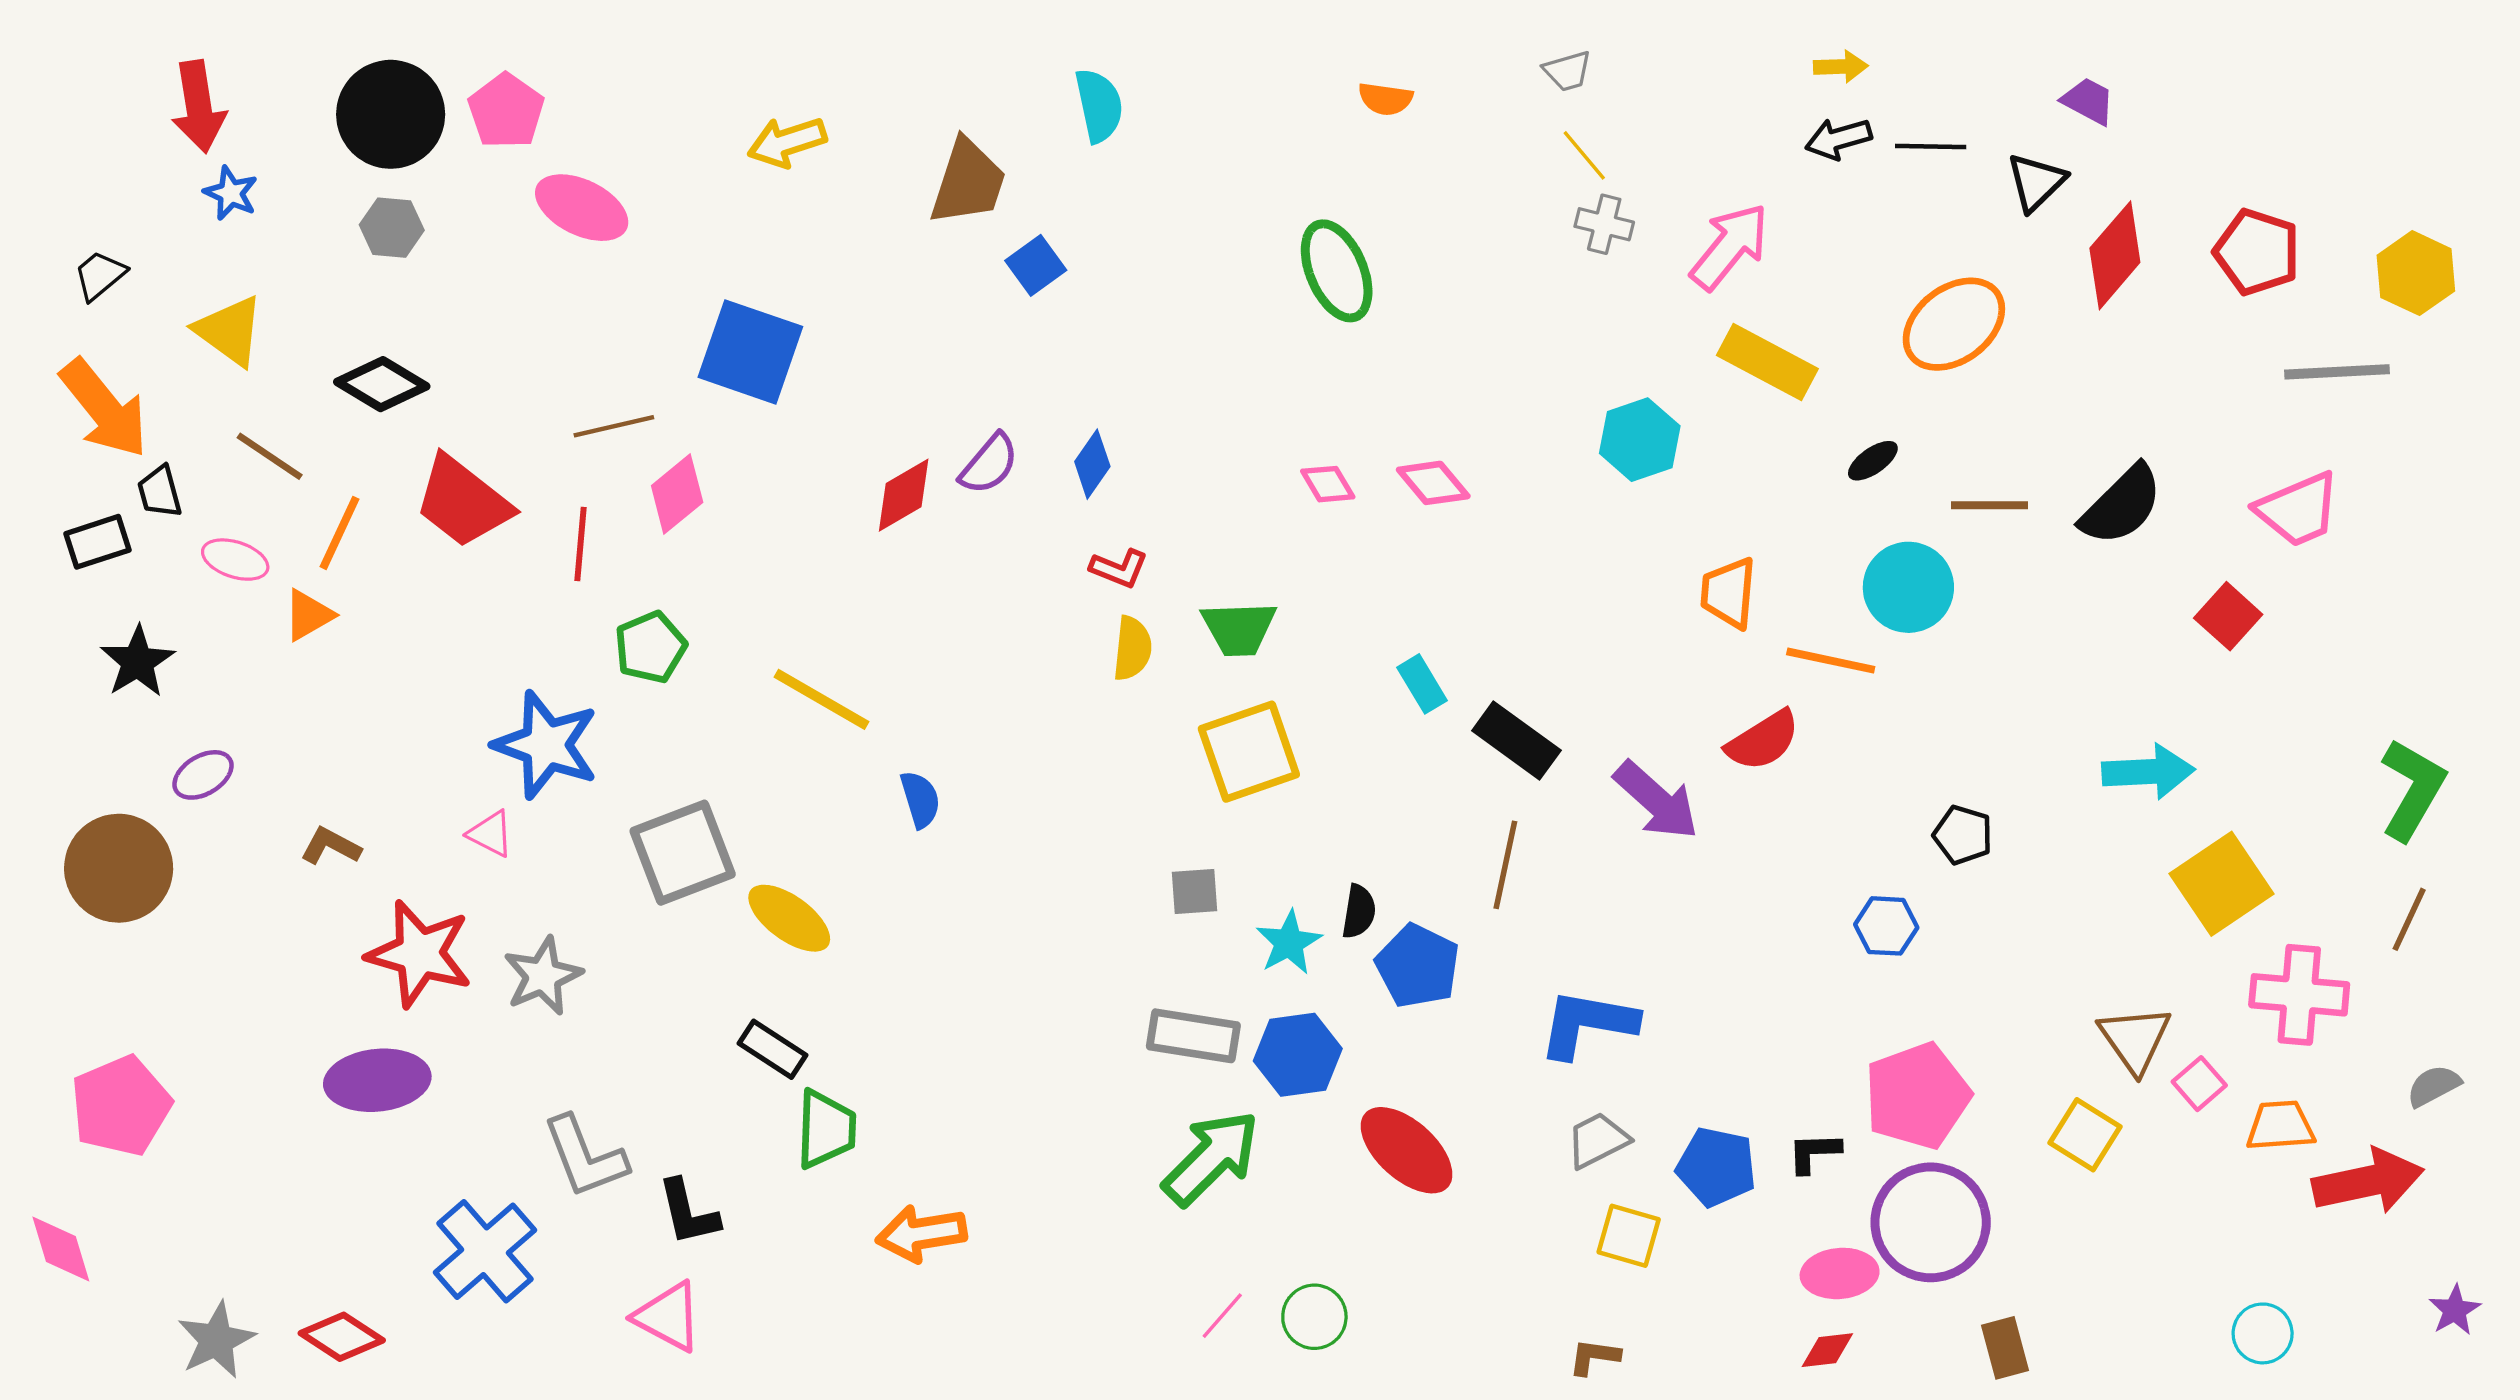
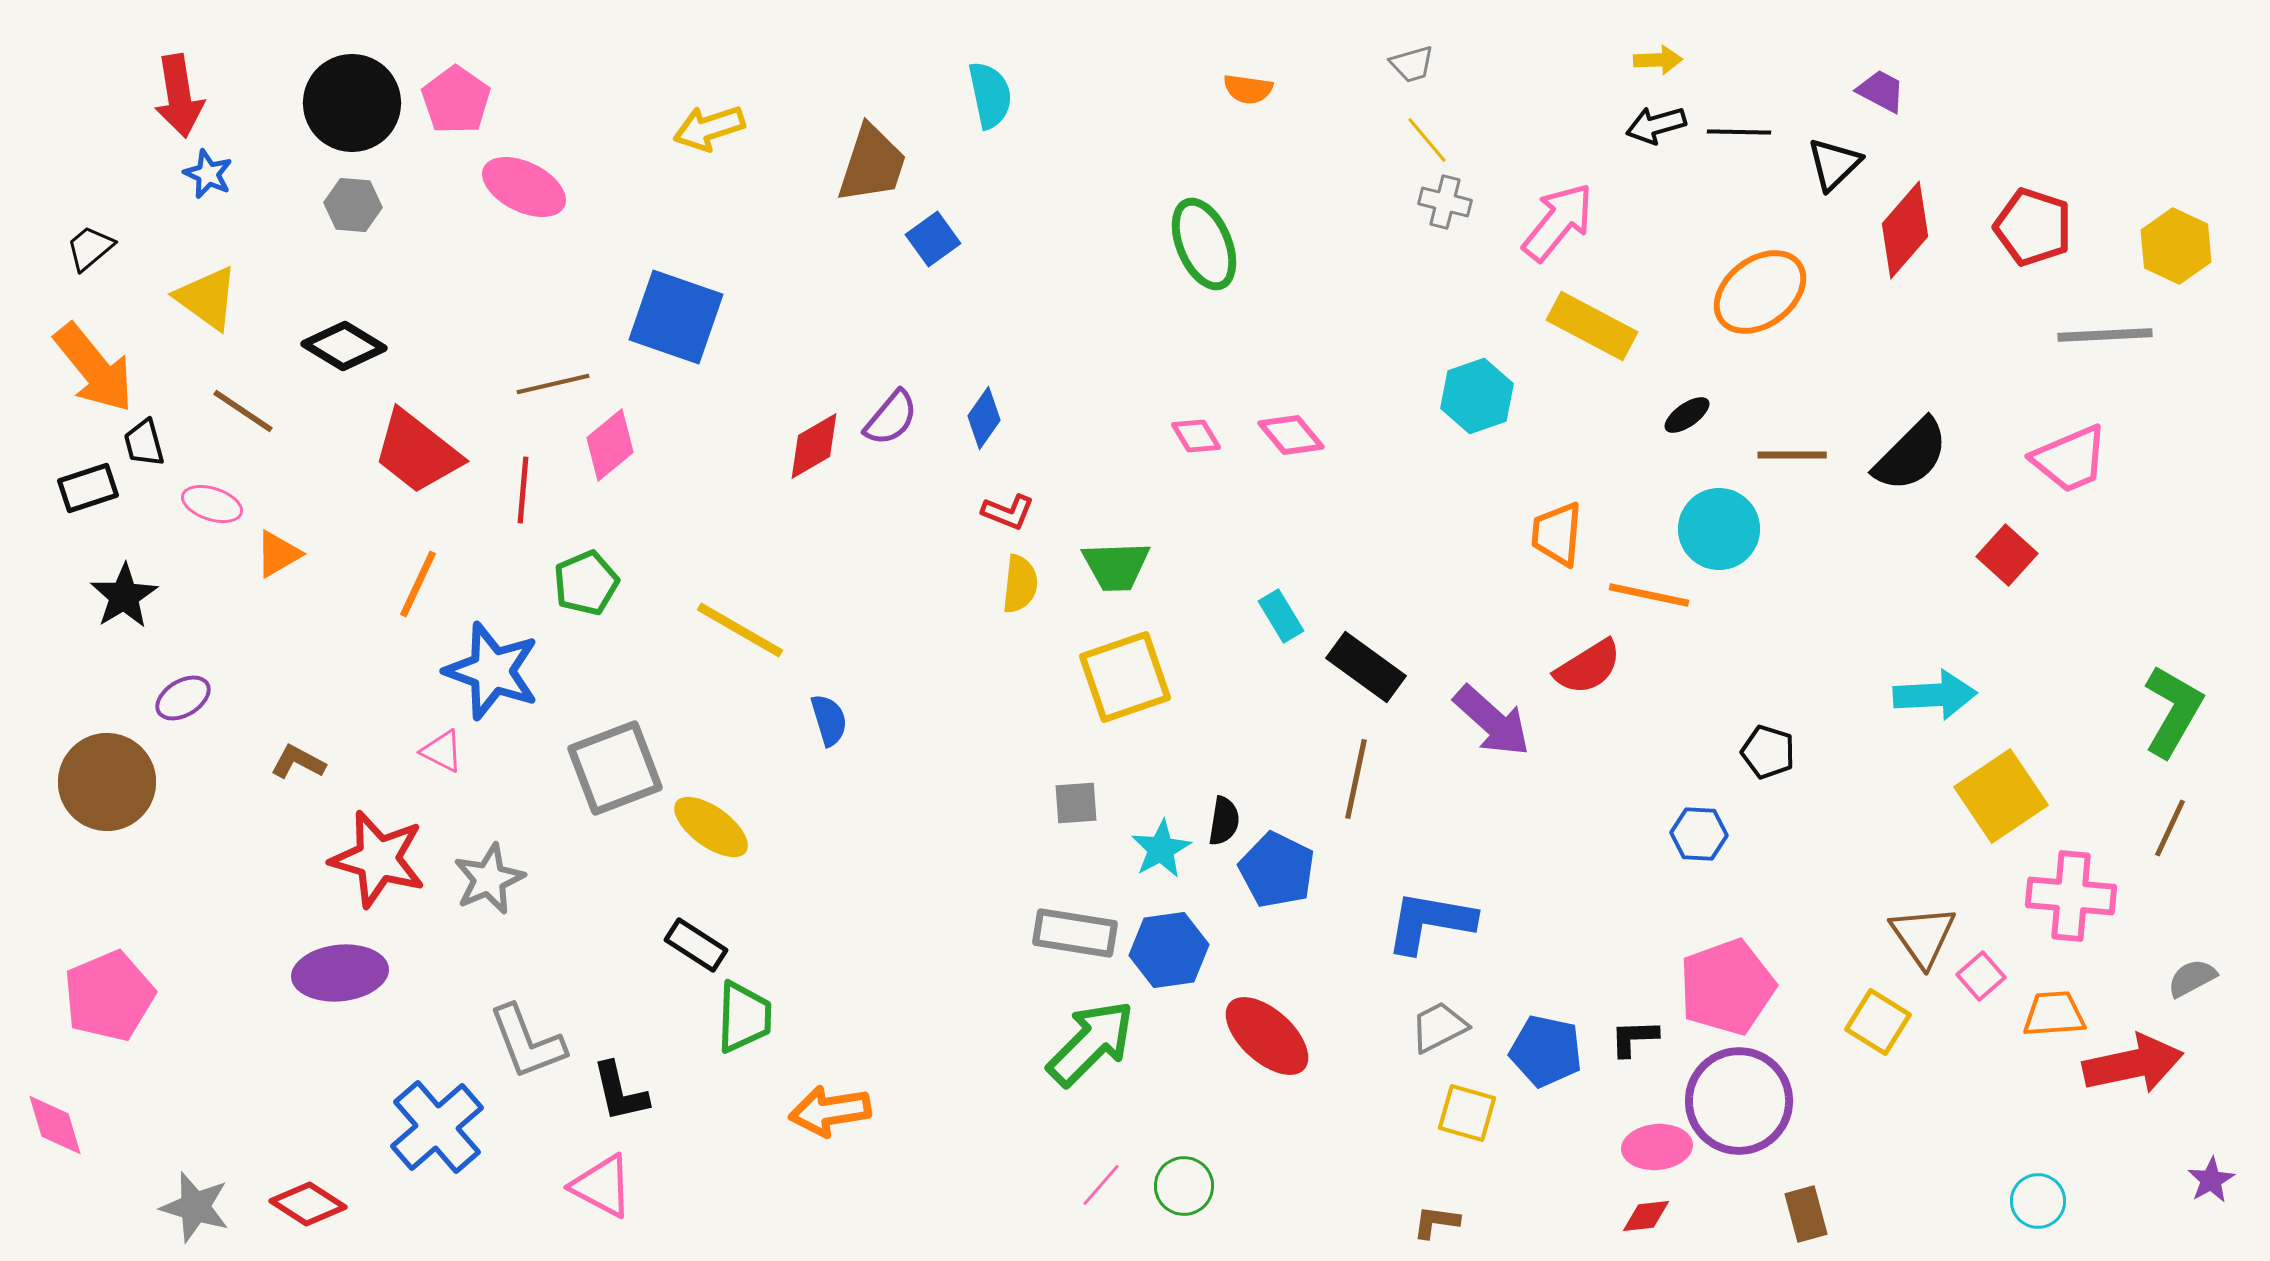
orange line: (340, 533) -> (418, 584), moved
gray star: (216, 1340) -> (195, 1207), turned -30

